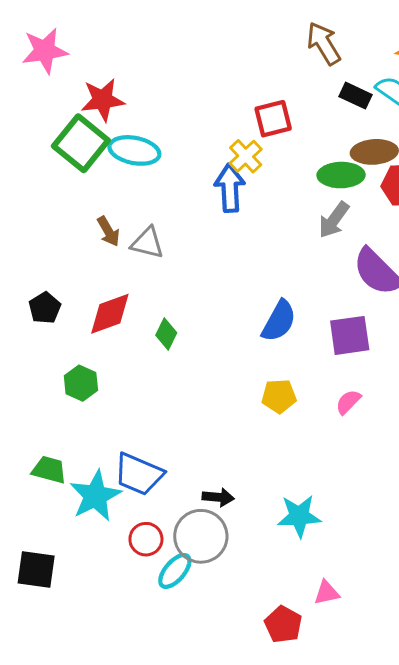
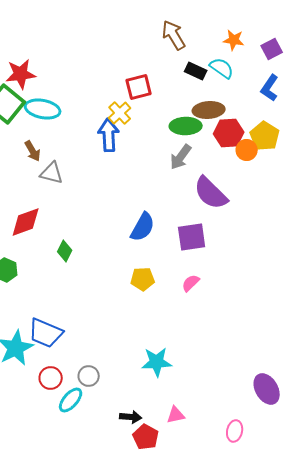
brown arrow: (108, 231) -> (33, 151), moved
green diamond: (166, 334) -> (65, 251), moved
black arrow: (218, 497) -> (131, 417), moved
gray circle: (201, 536) -> (89, 376), size x0.6

